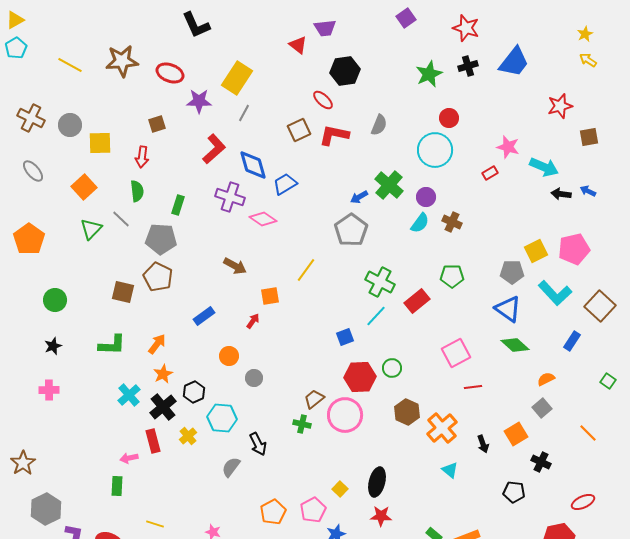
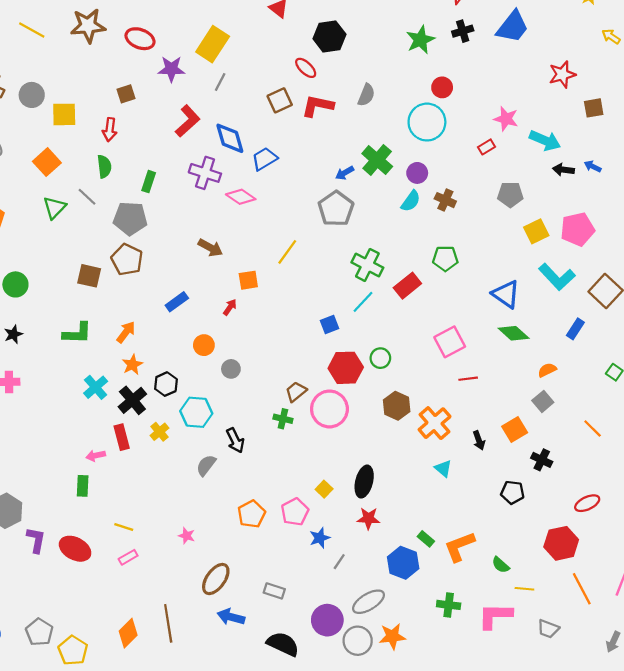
yellow arrow: (588, 60) -> (611, 37), moved
gray pentagon: (512, 272) -> (510, 195), moved

